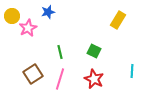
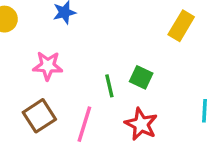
pink star: (28, 28) -> (48, 66), moved, turned 30
green line: (60, 52) -> (109, 86), moved

